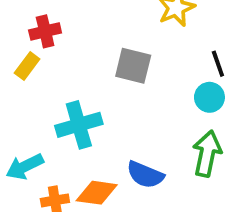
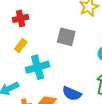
yellow rectangle: (27, 66) -> (21, 45), moved

